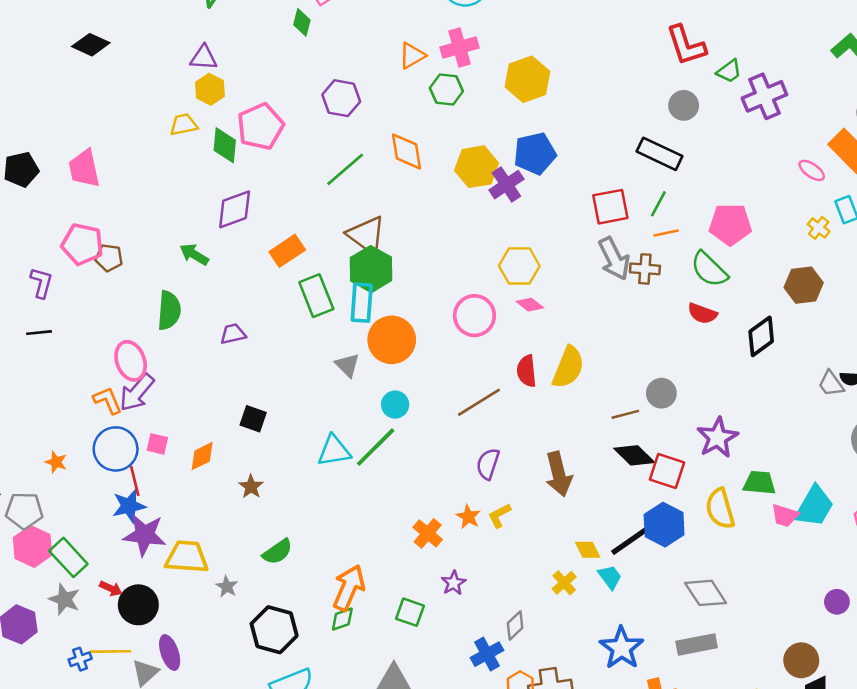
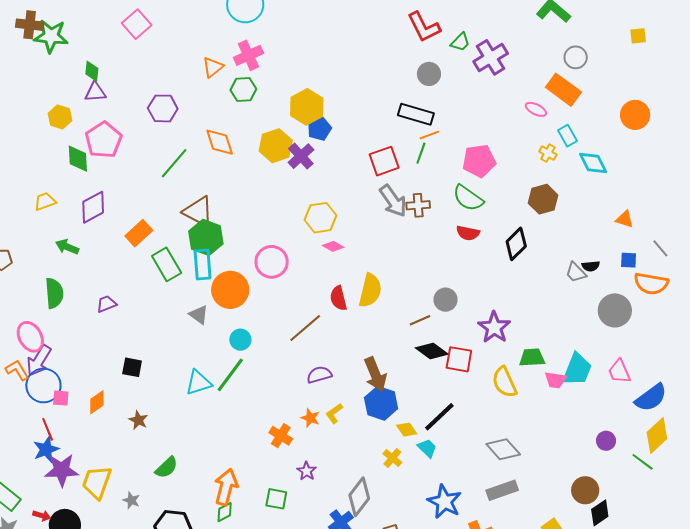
green diamond: (302, 22) -> (92, 71), moved
purple triangle: (204, 58) -> (95, 92), moved
yellow hexagon: (527, 79) -> (307, 107), moved
yellow trapezoid: (184, 125) -> (45, 201), moved
blue pentagon: (535, 153) -> (319, 129), size x0.7
orange line: (666, 233) -> (429, 135), moved
pink circle: (474, 316) -> (272, 262), moved
blue circle: (116, 449) -> (43, 385), moved
purple semicircle: (488, 464) -> (319, 375), turned 65
blue hexagon: (664, 525) -> (381, 403), moved
yellow trapezoid: (187, 557) -> (97, 482), turned -66
gray diamond: (515, 625) -> (359, 497), size x1.6

